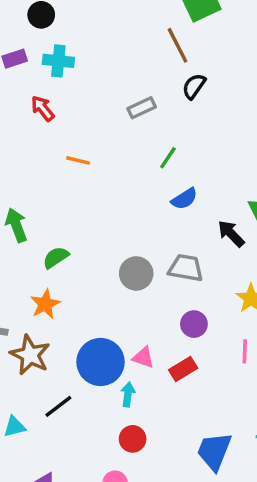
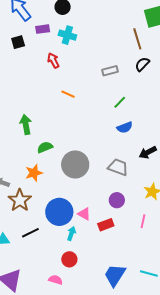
black arrow: (231, 234) -> (148, 152), turned -84
gray circle: (136, 273) -> (75, 164), moved, size x1.4

